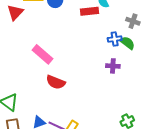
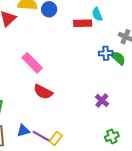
purple cross: (113, 66) -> (102, 100), moved, turned 32

